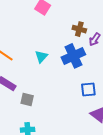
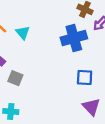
cyan triangle: (41, 57) -> (23, 33), moved, turned -32

